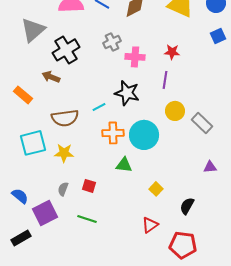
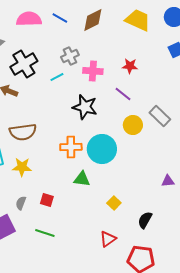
purple line: (165, 80) -> (123, 94), turned -60
cyan line: (99, 107) -> (57, 77), moved
gray rectangle: (202, 123) -> (160, 116), moved

